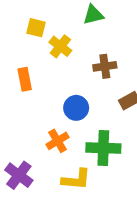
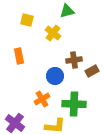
yellow cross: (60, 46) -> (53, 33), moved
brown cross: (105, 66) -> (74, 60), moved

